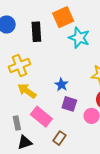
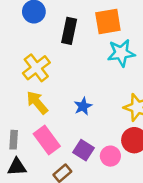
cyan star: (79, 38) -> (121, 53), turned 30
yellow cross: (19, 65) -> (36, 68), turned -30
purple square: (69, 104) -> (83, 150), moved

